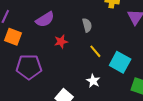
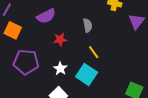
cyan square: (120, 62) -> (87, 75), moved
white star: (93, 81) -> (60, 69), moved

